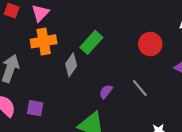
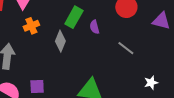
orange cross: (44, 41) -> (31, 26), size x0.7
purple semicircle: (106, 92) -> (95, 27), moved, turned -40

